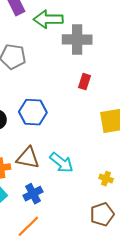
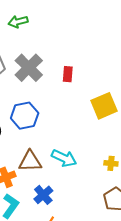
green arrow: (48, 19) -> (18, 22), size x0.7
gray cross: (77, 40) -> (29, 68), moved, turned -32

